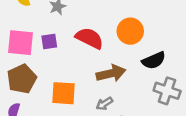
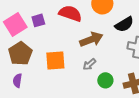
pink square: (20, 43) -> (15, 25), turned -30

